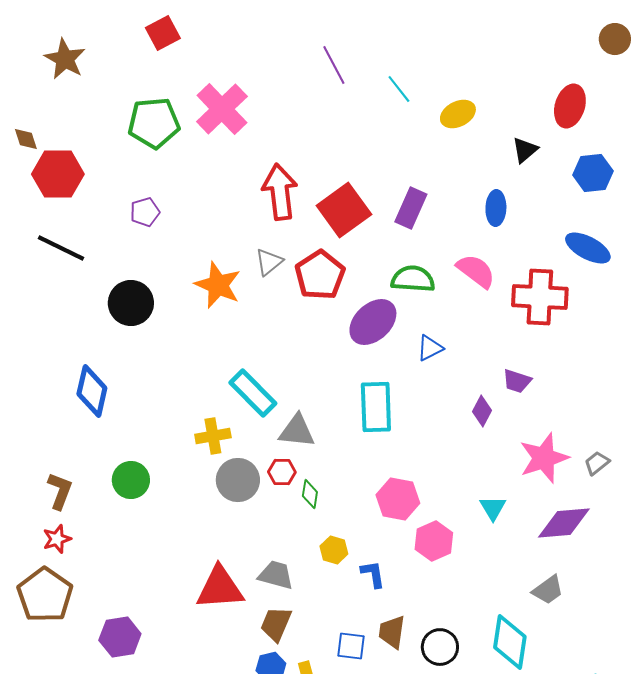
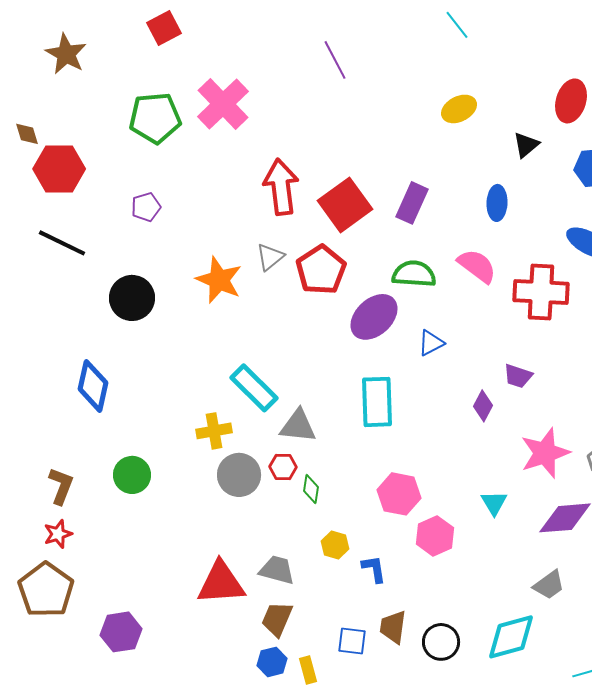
cyan line: (399, 89) -> (457, 25), moved
cyan diamond: (510, 642) -> (511, 637), turned 66

